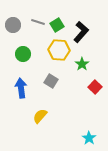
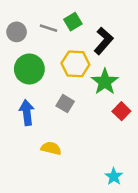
green square: (57, 25) -> (73, 22), moved
green circle: (23, 54) -> (29, 69), size x1.5
green star: (82, 64) -> (105, 82), size x1.5
yellow semicircle: (40, 116) -> (51, 148), turned 63

